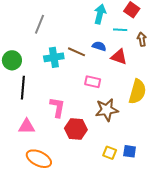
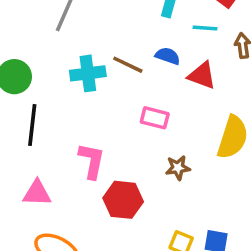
brown star: (107, 110) -> (178, 168), size x0.6

